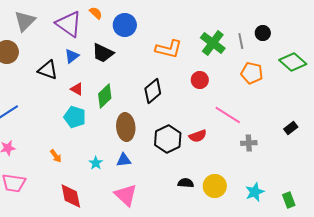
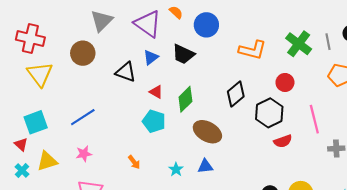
pink line: (228, 115) -> (314, 119), turned 44
brown ellipse: (126, 127) -> (207, 132), turned -56
black hexagon: (168, 139) -> (269, 113), moved

